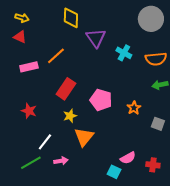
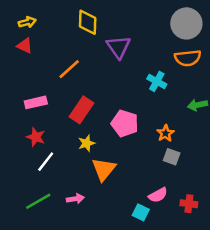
yellow arrow: (22, 18) -> (27, 22), turned -32
cyan cross: (124, 53) -> (157, 81), moved
orange semicircle: (156, 59) -> (188, 58), moved
pink rectangle: (29, 67) -> (36, 102), moved
gray square: (158, 124) -> (172, 157), moved
white line: (45, 142) -> (46, 162), moved

